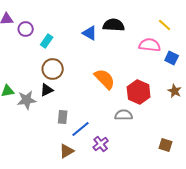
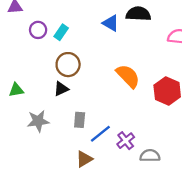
purple circle: (26, 29) -> (38, 30), moved
gray star: (27, 100) -> (38, 121), moved
gray semicircle: (124, 115) -> (150, 156), moved
purple cross: (101, 144) -> (126, 141), moved

